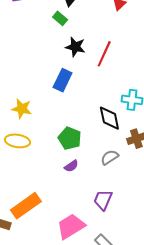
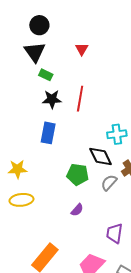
green rectangle: (60, 18) -> (46, 75), moved
green pentagon: (70, 138) -> (78, 175), moved
gray semicircle: (110, 157) -> (109, 183), moved

